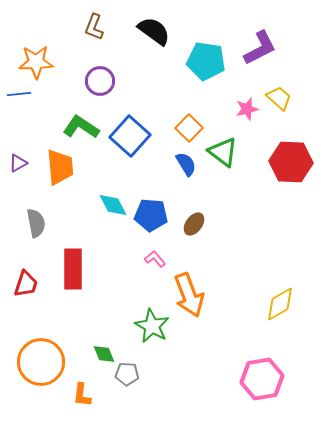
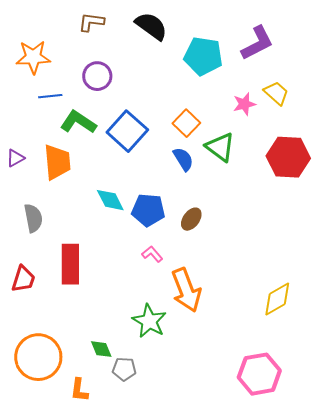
brown L-shape: (94, 27) -> (91, 22), turned 76
blue line: (19, 94) -> (50, 96), moved

